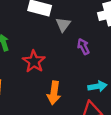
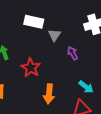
cyan arrow: (97, 86) -> (86, 87), turned 49

